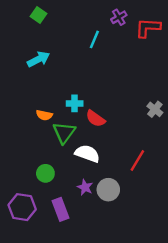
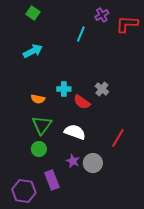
gray cross: (155, 109) -> (102, 89), moved
green triangle: (64, 133) -> (42, 125), moved
purple hexagon: (22, 207) -> (24, 191), moved

